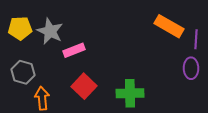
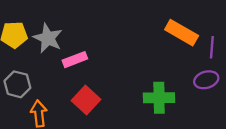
purple ellipse: (191, 68) -> (206, 80), turned 75
green cross: (130, 93) -> (159, 98), moved

